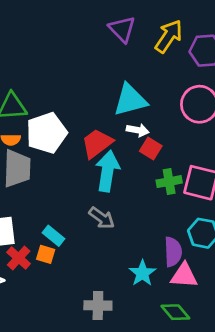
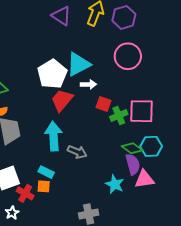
white pentagon: (47, 133) -> (52, 74), moved
red square: (151, 149) -> (104, 104), moved
cyan arrow: (107, 171) -> (54, 136), moved
green diamond: (175, 312) -> (132, 148), moved

